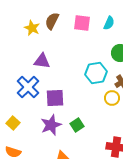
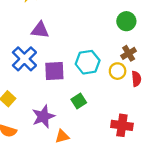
cyan hexagon: (96, 73) -> (88, 62), moved
purple star: (51, 125) -> (43, 116), moved

